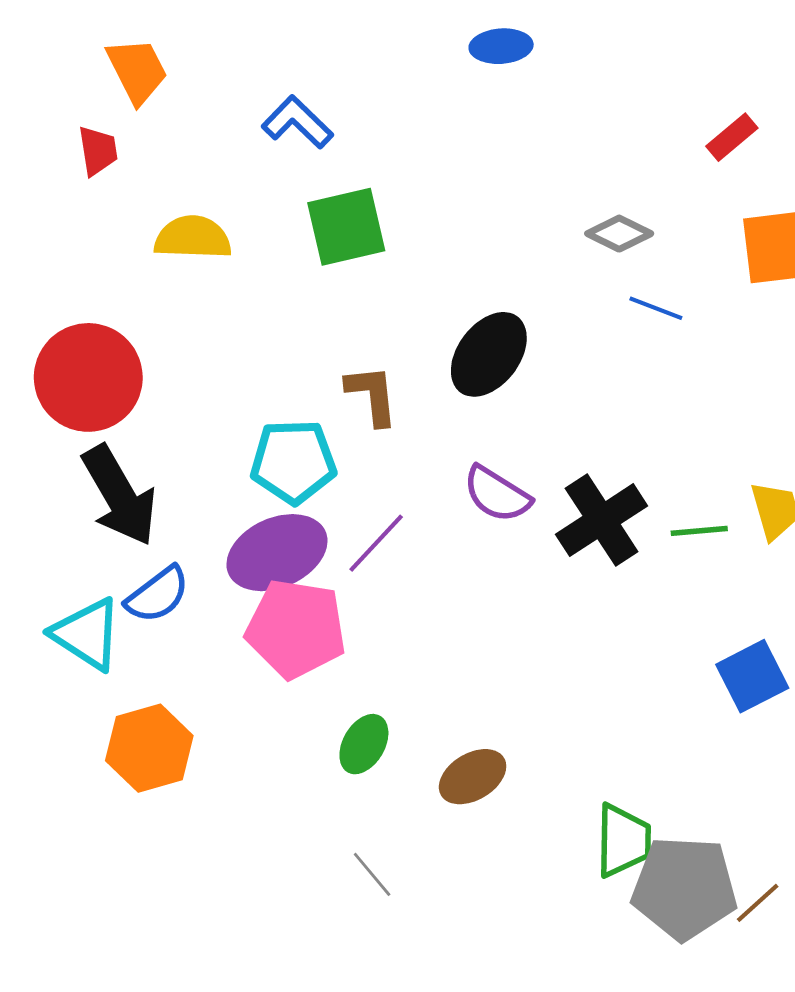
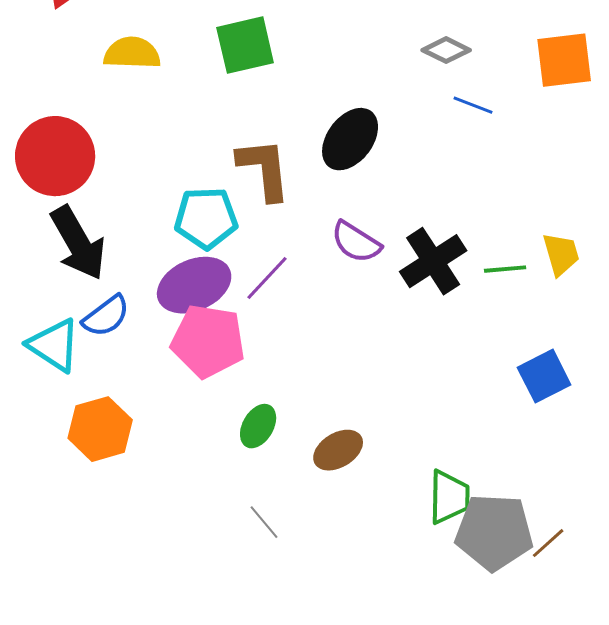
brown L-shape: (372, 395) -> (264, 169), size x1.4

